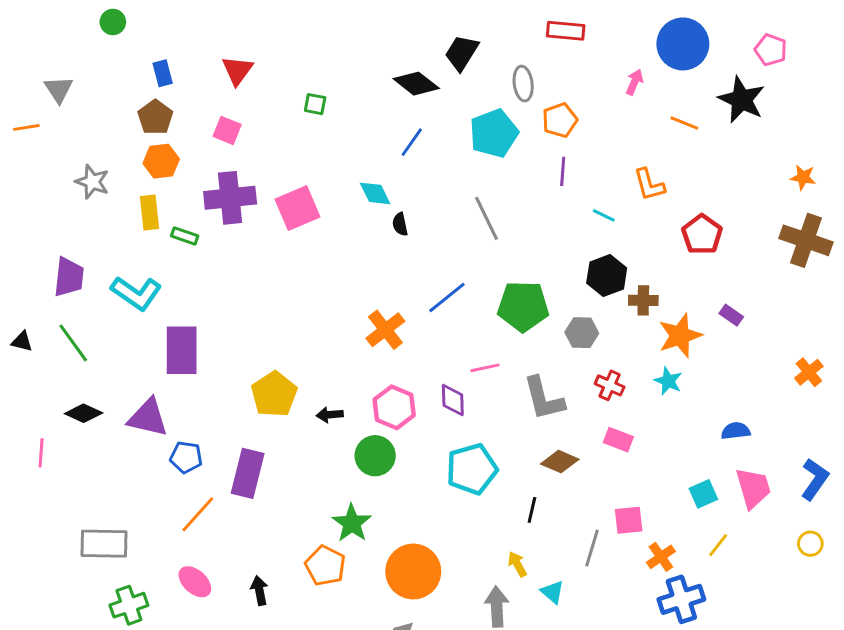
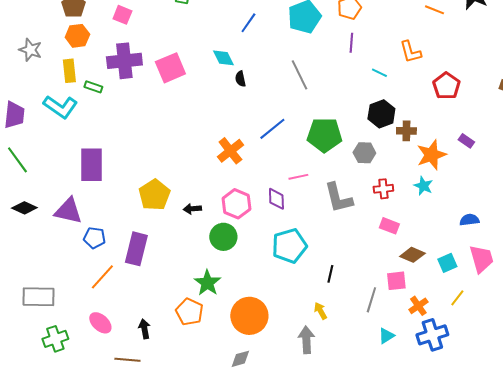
cyan L-shape: (136, 293) -> (60, 107), moved
red cross: (610, 385) -> (383, 189), turned -30
brown diamond: (560, 462) -> (412, 255), moved
cyan triangle: (552, 592) -> (386, 336), moved, turned 48

